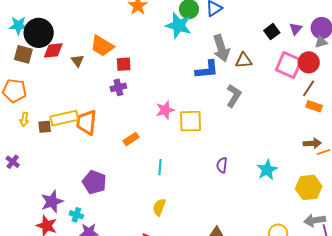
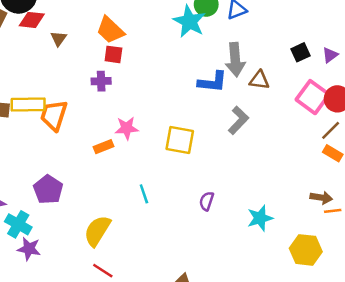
orange trapezoid: (102, 46) -> (110, 30), moved
pink star: (165, 110) -> (127, 128), moved
cyan line: (160, 167) -> (144, 194), moved, turned -35
yellow semicircle: (159, 207) -> (97, 231), moved, size x1.5
cyan cross: (76, 215) -> (18, 224), size x1.5

